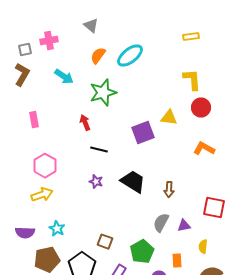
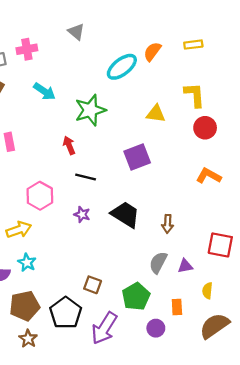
orange semicircle: (98, 56) -> (152, 52), moved
yellow triangle: (169, 118) -> (156, 114), moved
pink hexagon: (45, 166) -> (40, 196), moved
cyan star: (57, 229) -> (27, 263), moved

